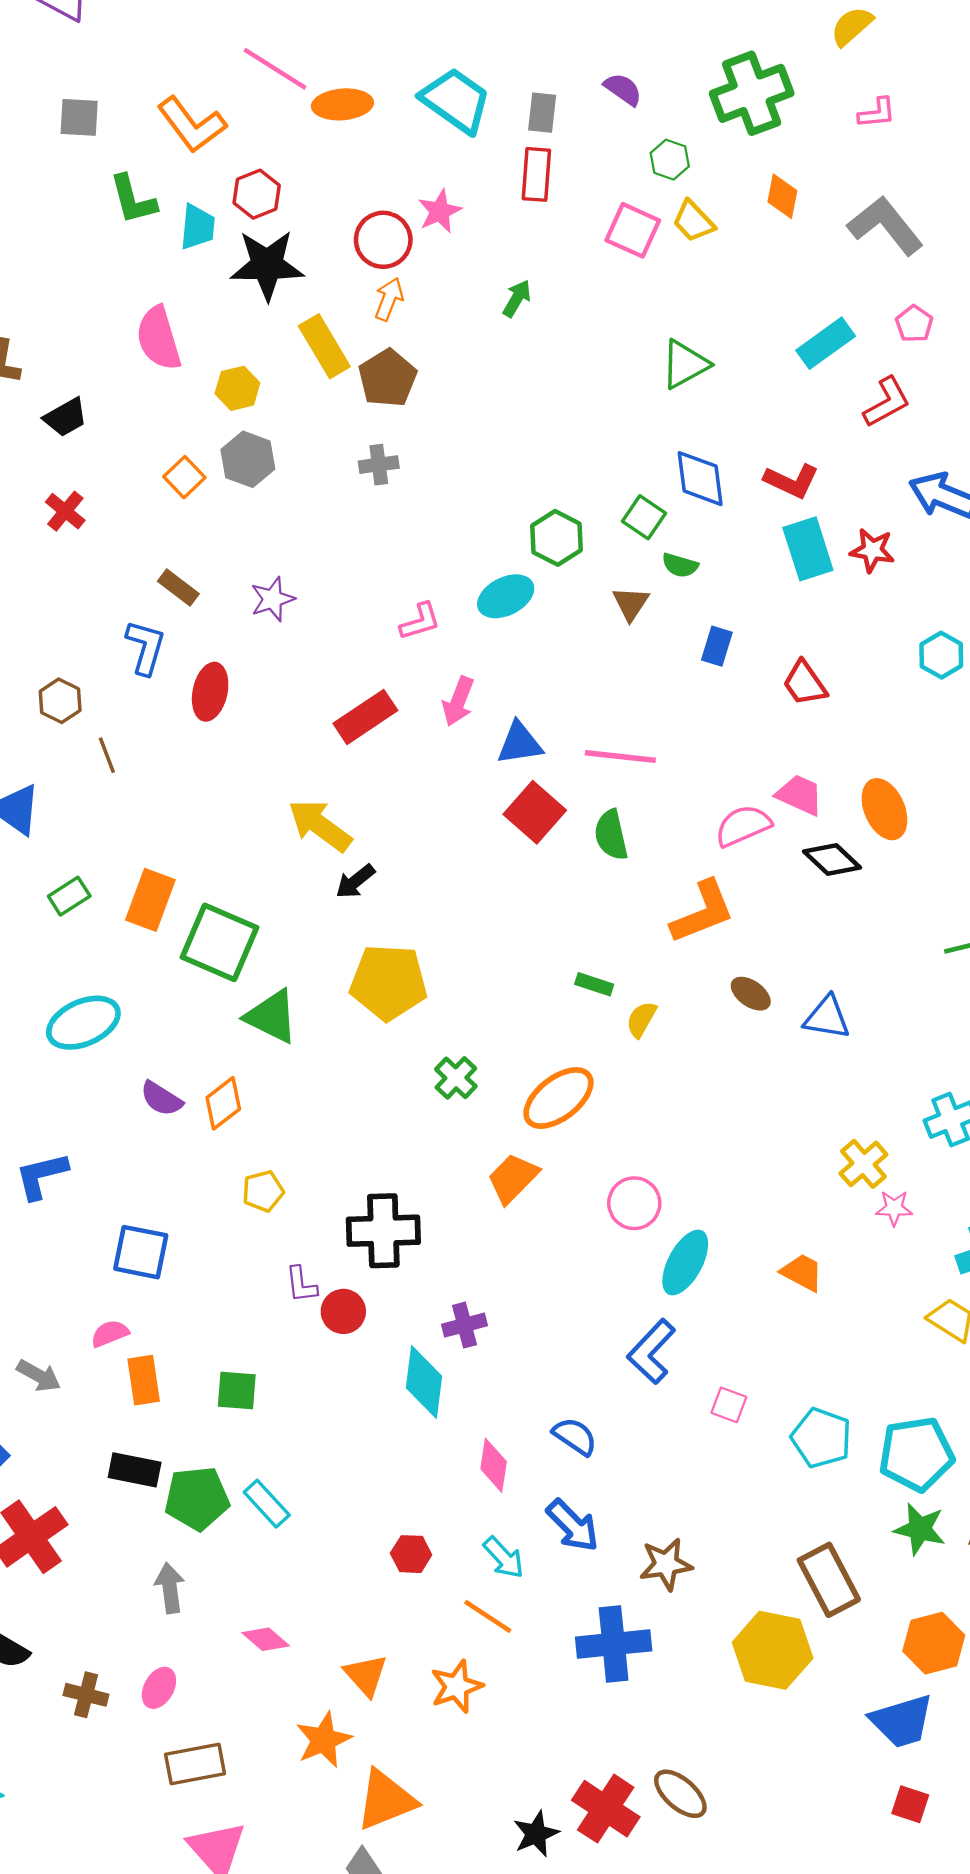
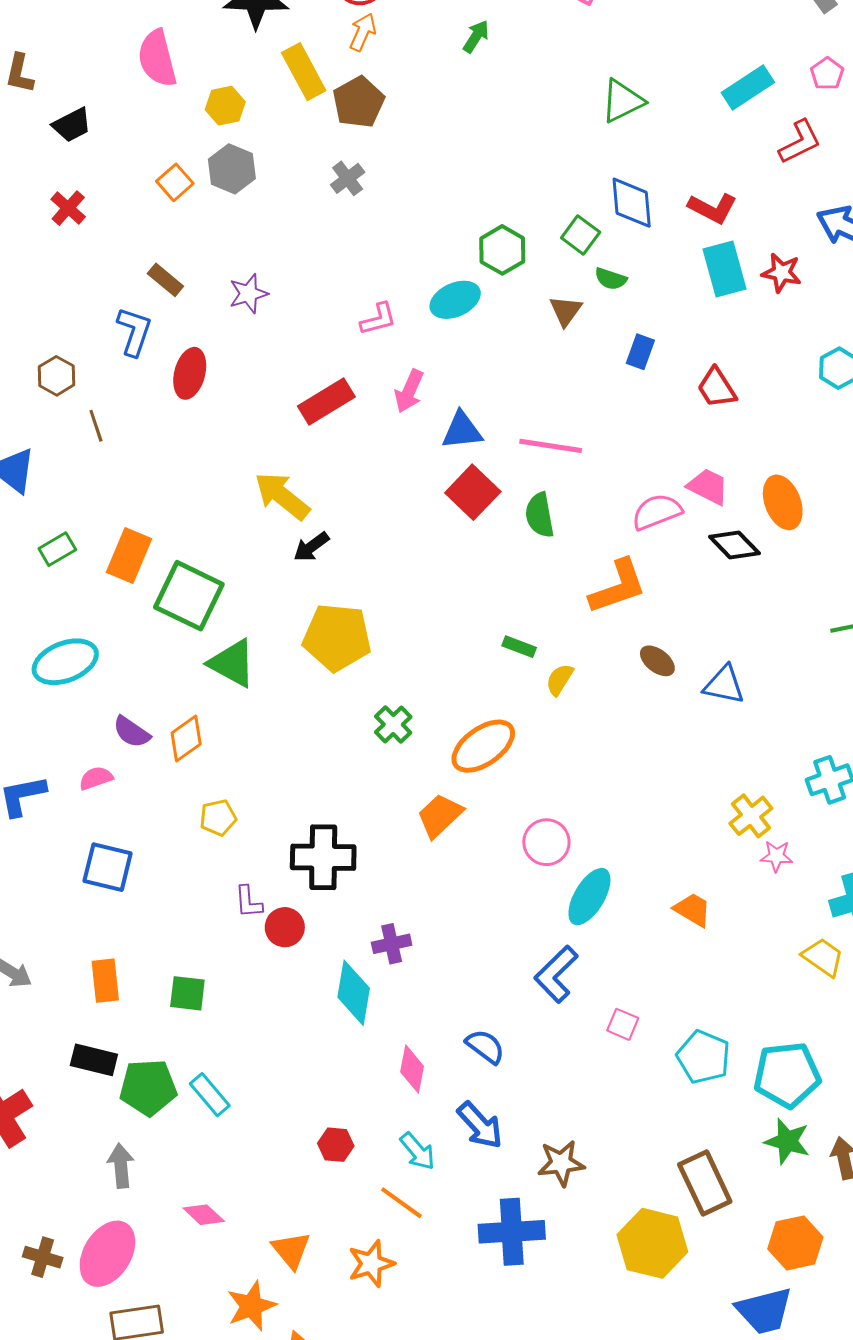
gray cross: (379, 465) -> (348, 178), turned -32
pink semicircle: (110, 1333) -> (96, 778), moved
pink ellipse: (159, 1688) -> (107, 1254), size x1.8

